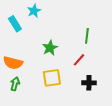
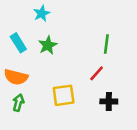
cyan rectangle: (15, 24) -> (18, 43), moved
green star: (50, 48) -> (48, 45), moved

